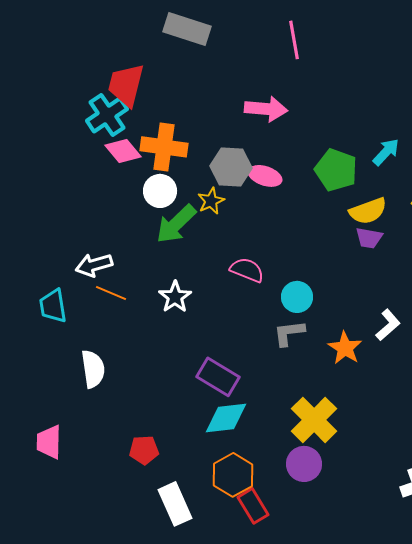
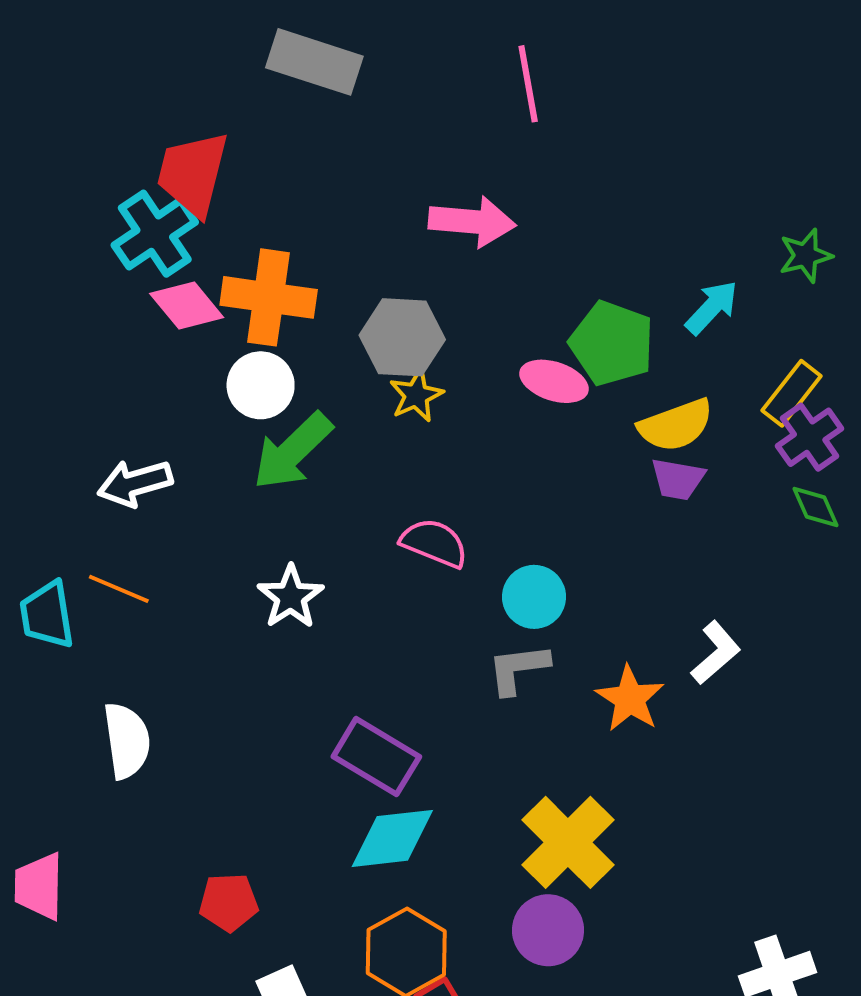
pink ellipse: (265, 176) -> (554, 381), moved
yellow star: (211, 201) -> (416, 395), moved
white arrow: (94, 265) -> (135, 483), moved
orange line: (111, 293) -> (119, 589), moved

